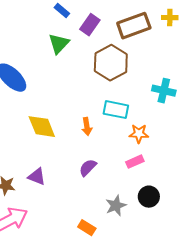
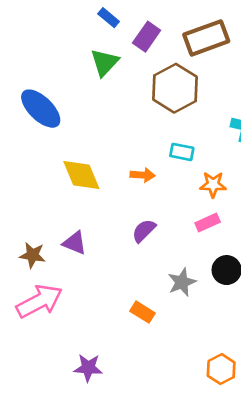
cyan rectangle: (116, 110) -> (182, 152), size x0.7
orange arrow: (87, 127) -> (142, 175), turned -78

